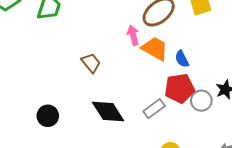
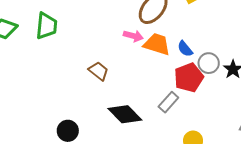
pink arrow: (133, 35) -> (133, 36), turned 132
gray circle: (201, 101) -> (209, 63), moved

